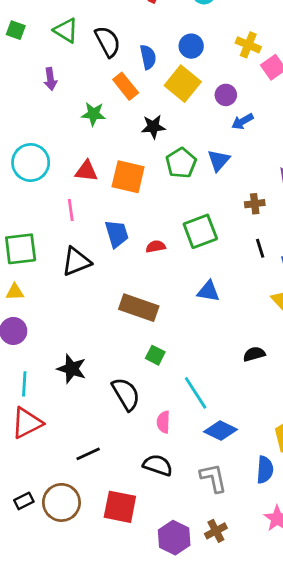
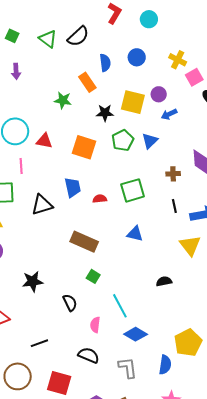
black semicircle: (108, 42) -> (78, 36), moved, turned 70
purple arrow: (50, 79) -> (16, 71), moved
yellow square: (183, 84) -> (133, 102), moved, turned -30
red triangle: (86, 171) -> (44, 141), moved
pink line: (71, 210) -> (21, 166), moved
black star: (72, 369) -> (33, 281), turned -30
black semicircle: (126, 394) -> (70, 303), size x0.7

